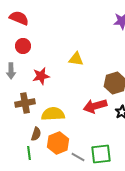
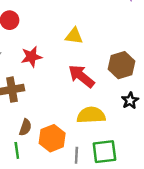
red arrow: (95, 106) -> (81, 76), moved, turned 55
yellow semicircle: (53, 114) -> (91, 115), moved
gray line: (78, 157) -> (76, 155), turned 64

